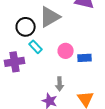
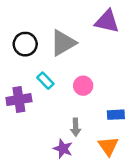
black circle: (26, 27) -> (25, 44), moved
blue rectangle: (85, 58) -> (116, 115), moved

